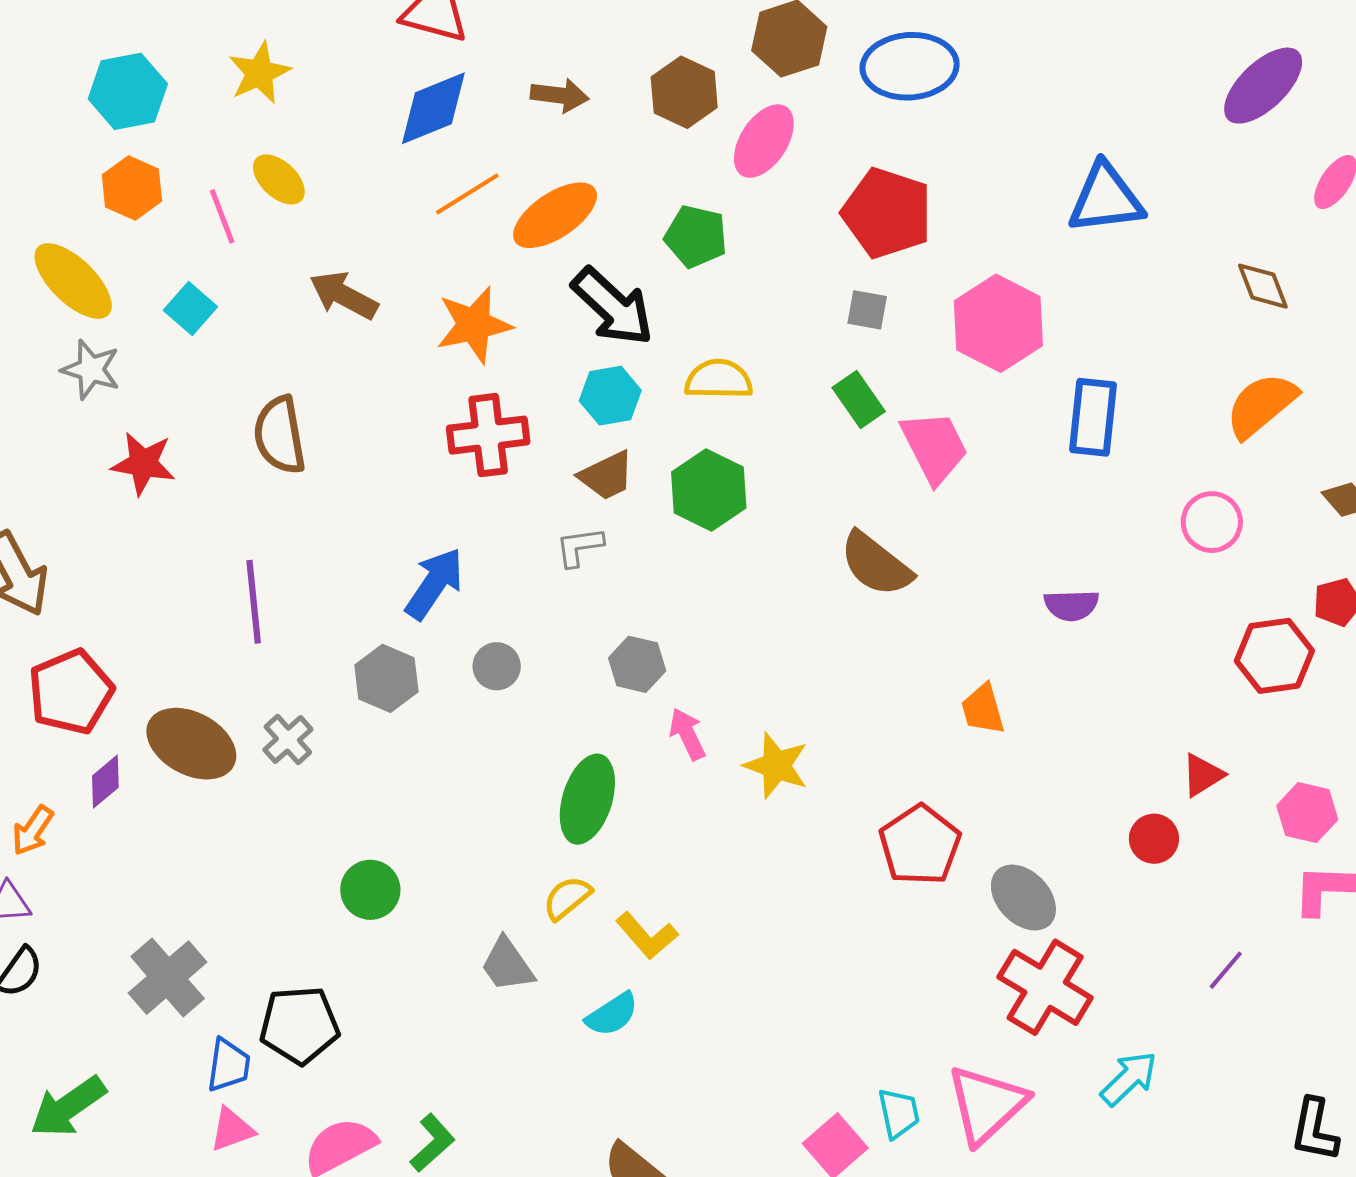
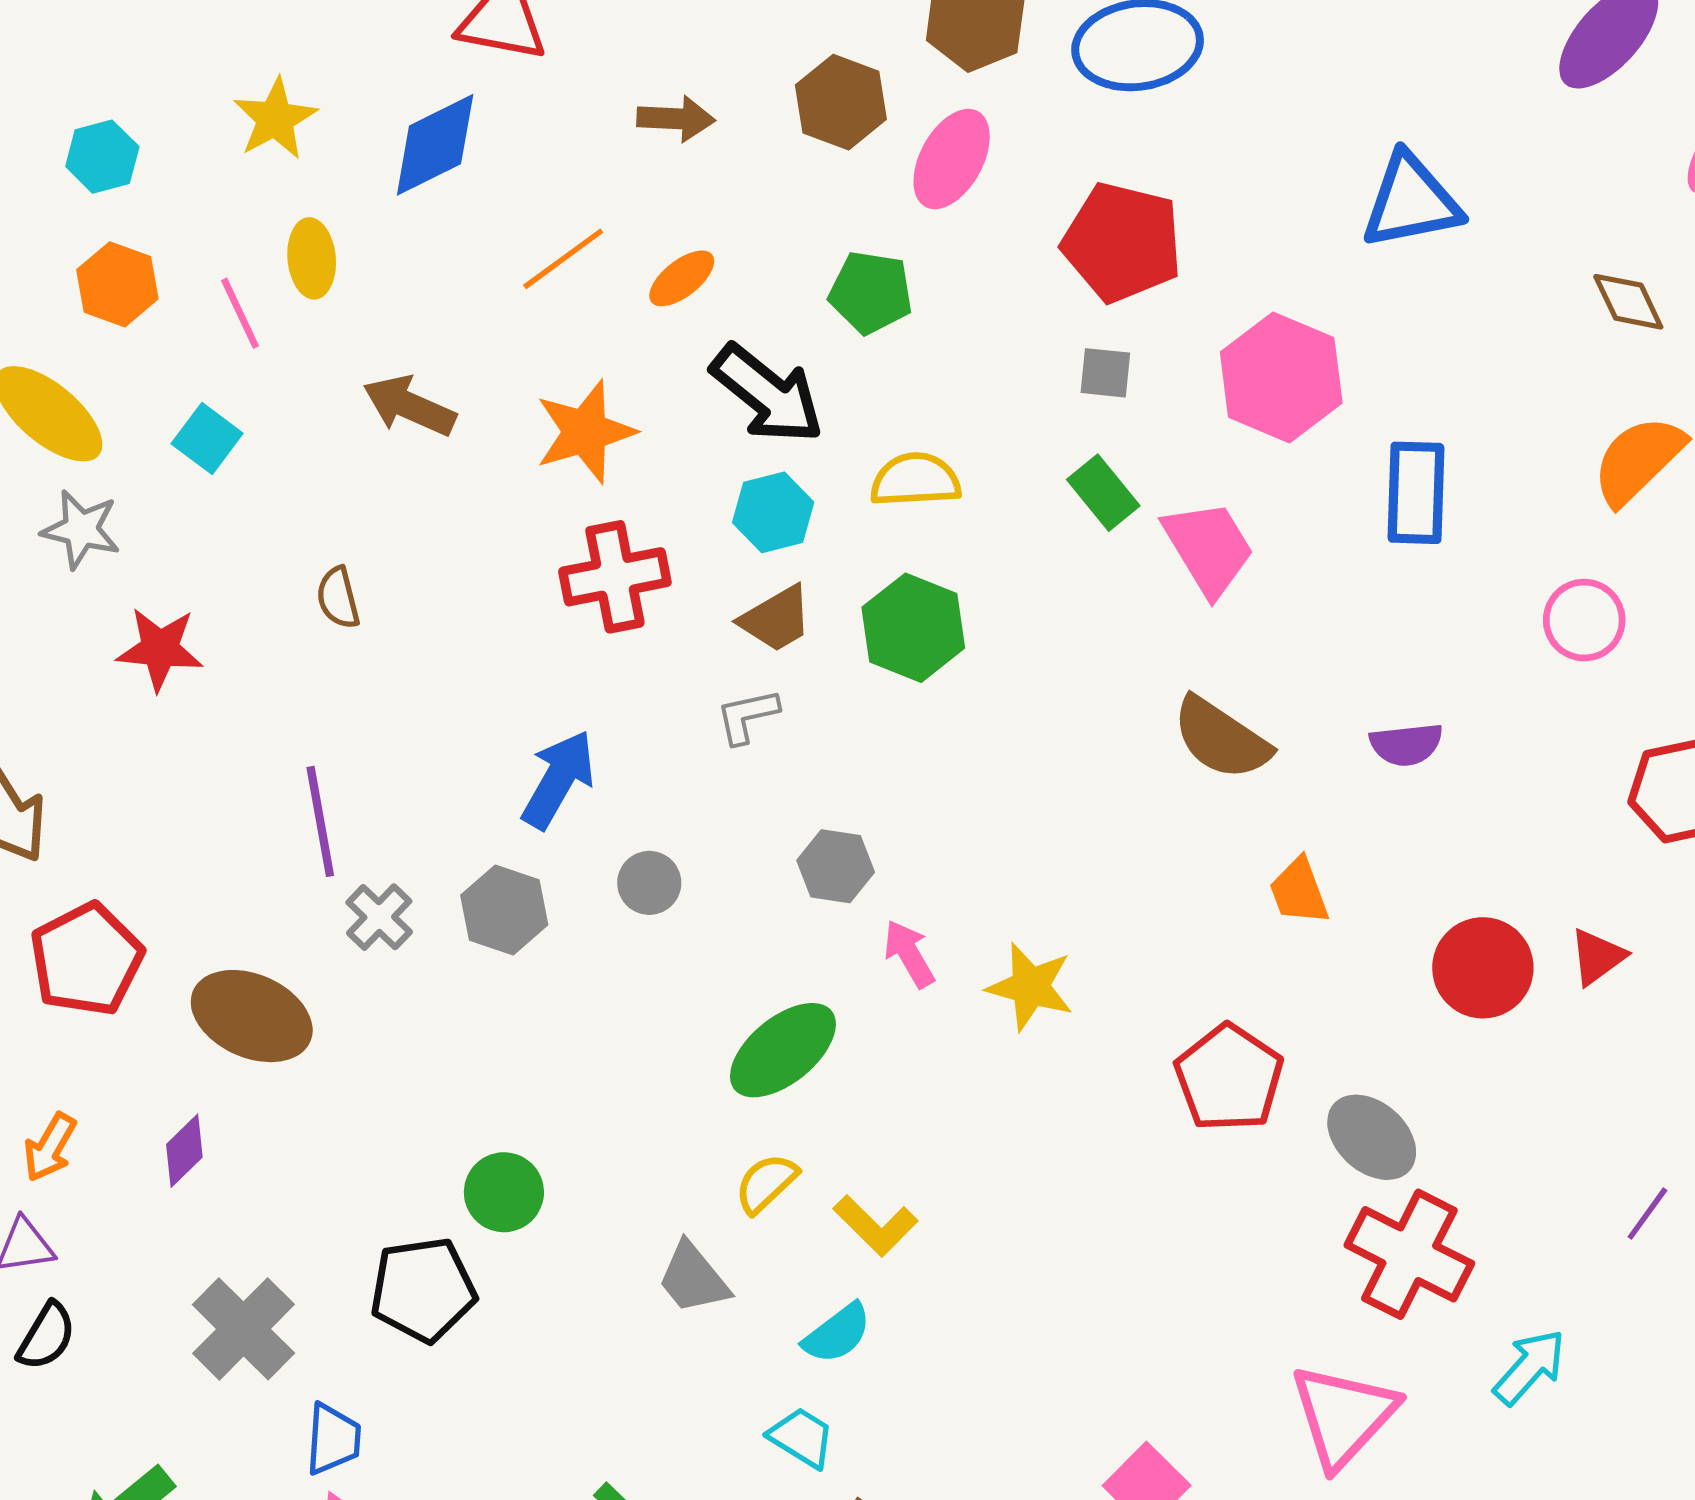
cyan hexagon: (128, 91) -> (102, 157), size x0.7
blue diamond: (433, 108) -> (435, 145), moved
yellow ellipse: (279, 179) -> (312, 258), turned 46
orange ellipse: (555, 215) -> (682, 278), size x0.6
brown semicircle: (280, 435) -> (338, 598), size x0.6
brown semicircle: (876, 564) -> (1221, 738), moved
gray cross: (288, 740) -> (379, 917), moved
purple diamond: (105, 782) -> (184, 1151), moved
green ellipse: (587, 799) -> (783, 1050), turned 38
red circle: (1154, 839) -> (1483, 968), moved, size x1.5
black pentagon: (299, 1025) -> (423, 1290), moved
cyan trapezoid: (899, 1113) -> (802, 1437), moved, turned -42

